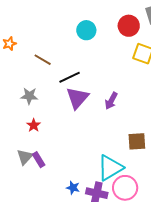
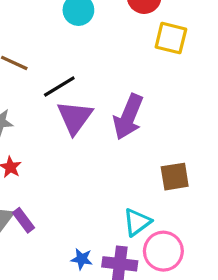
purple arrow: (111, 101) -> (128, 117), size x1.6
cyan triangle: (110, 168) -> (137, 222), size x0.7

